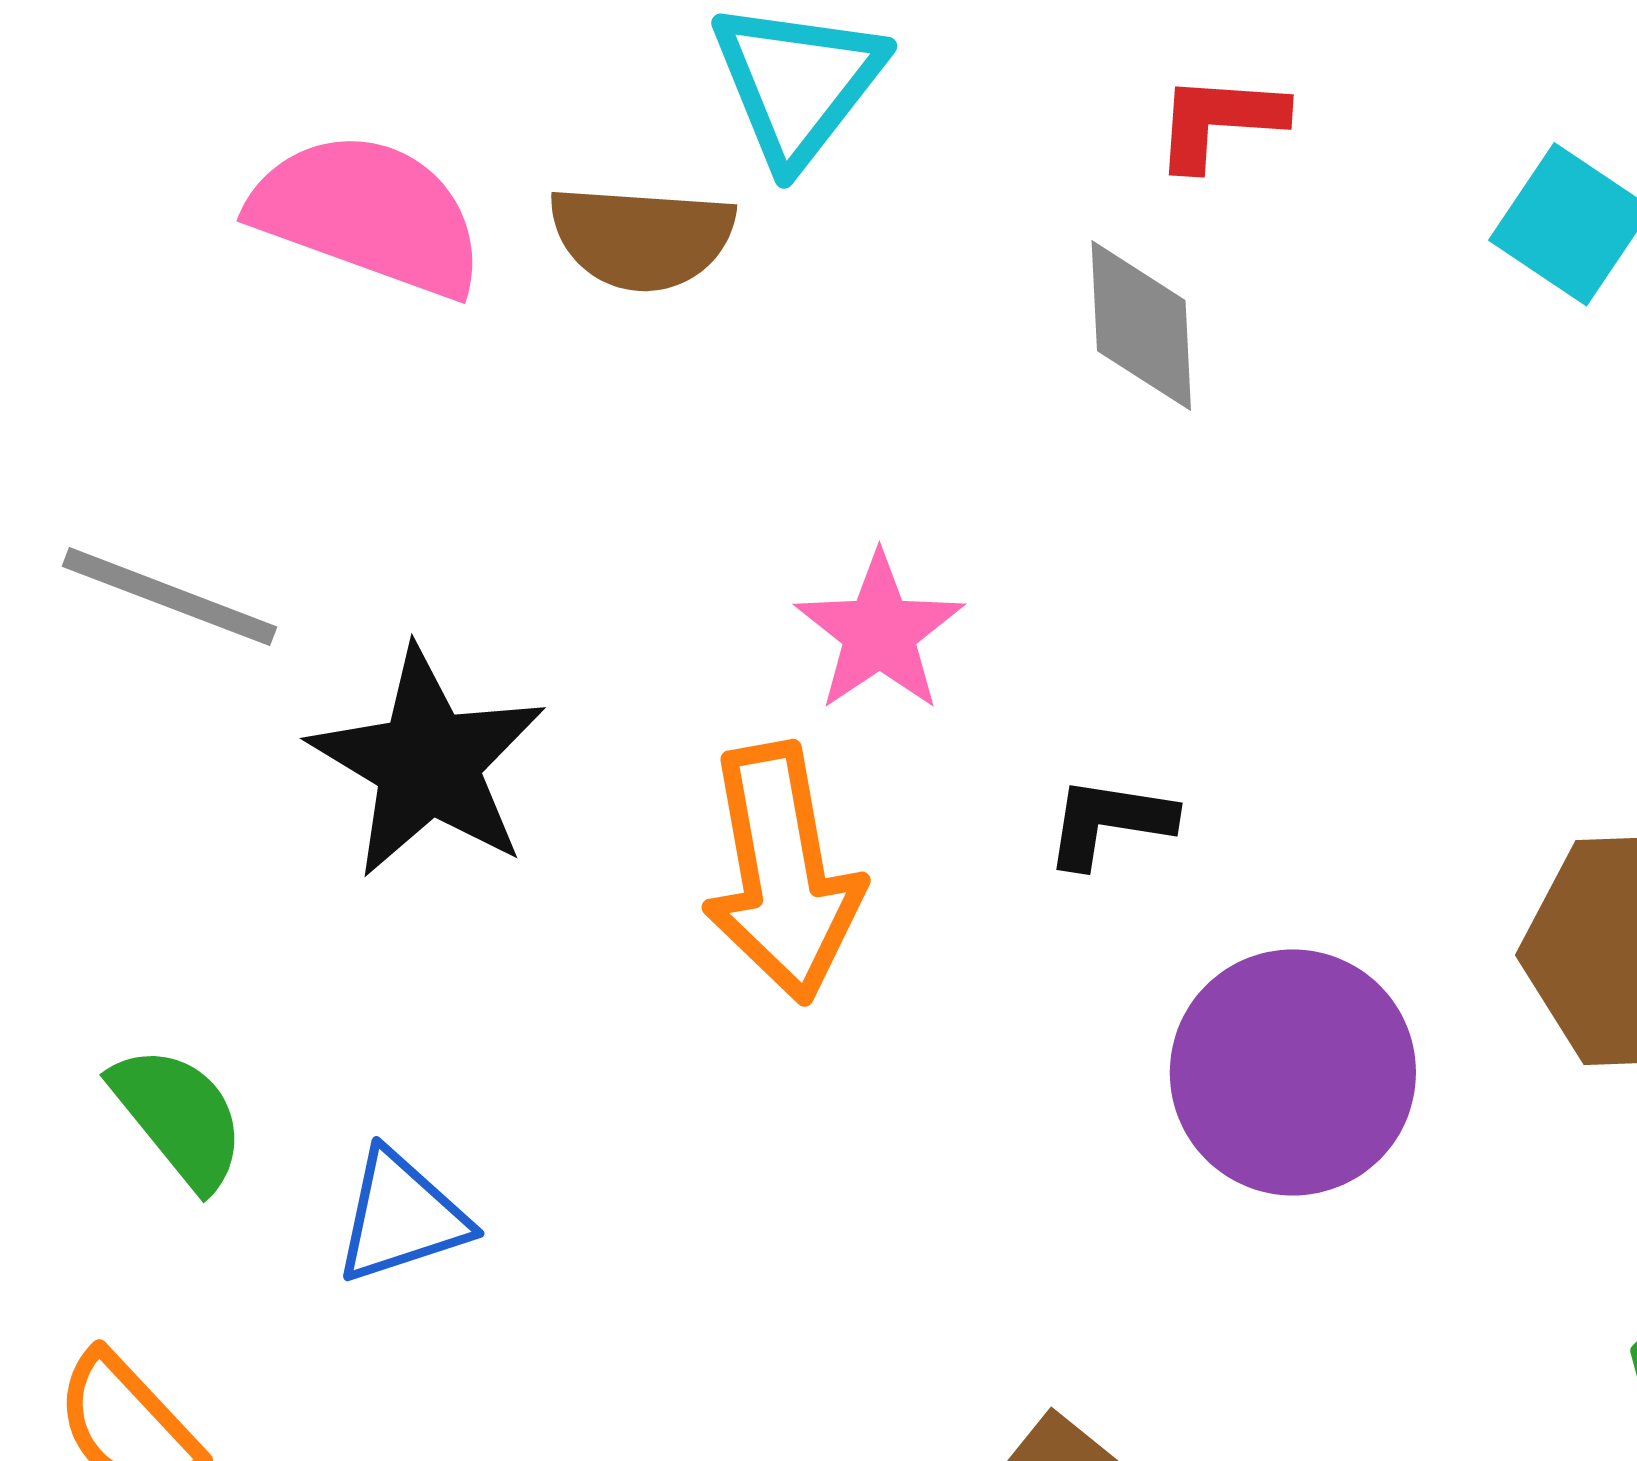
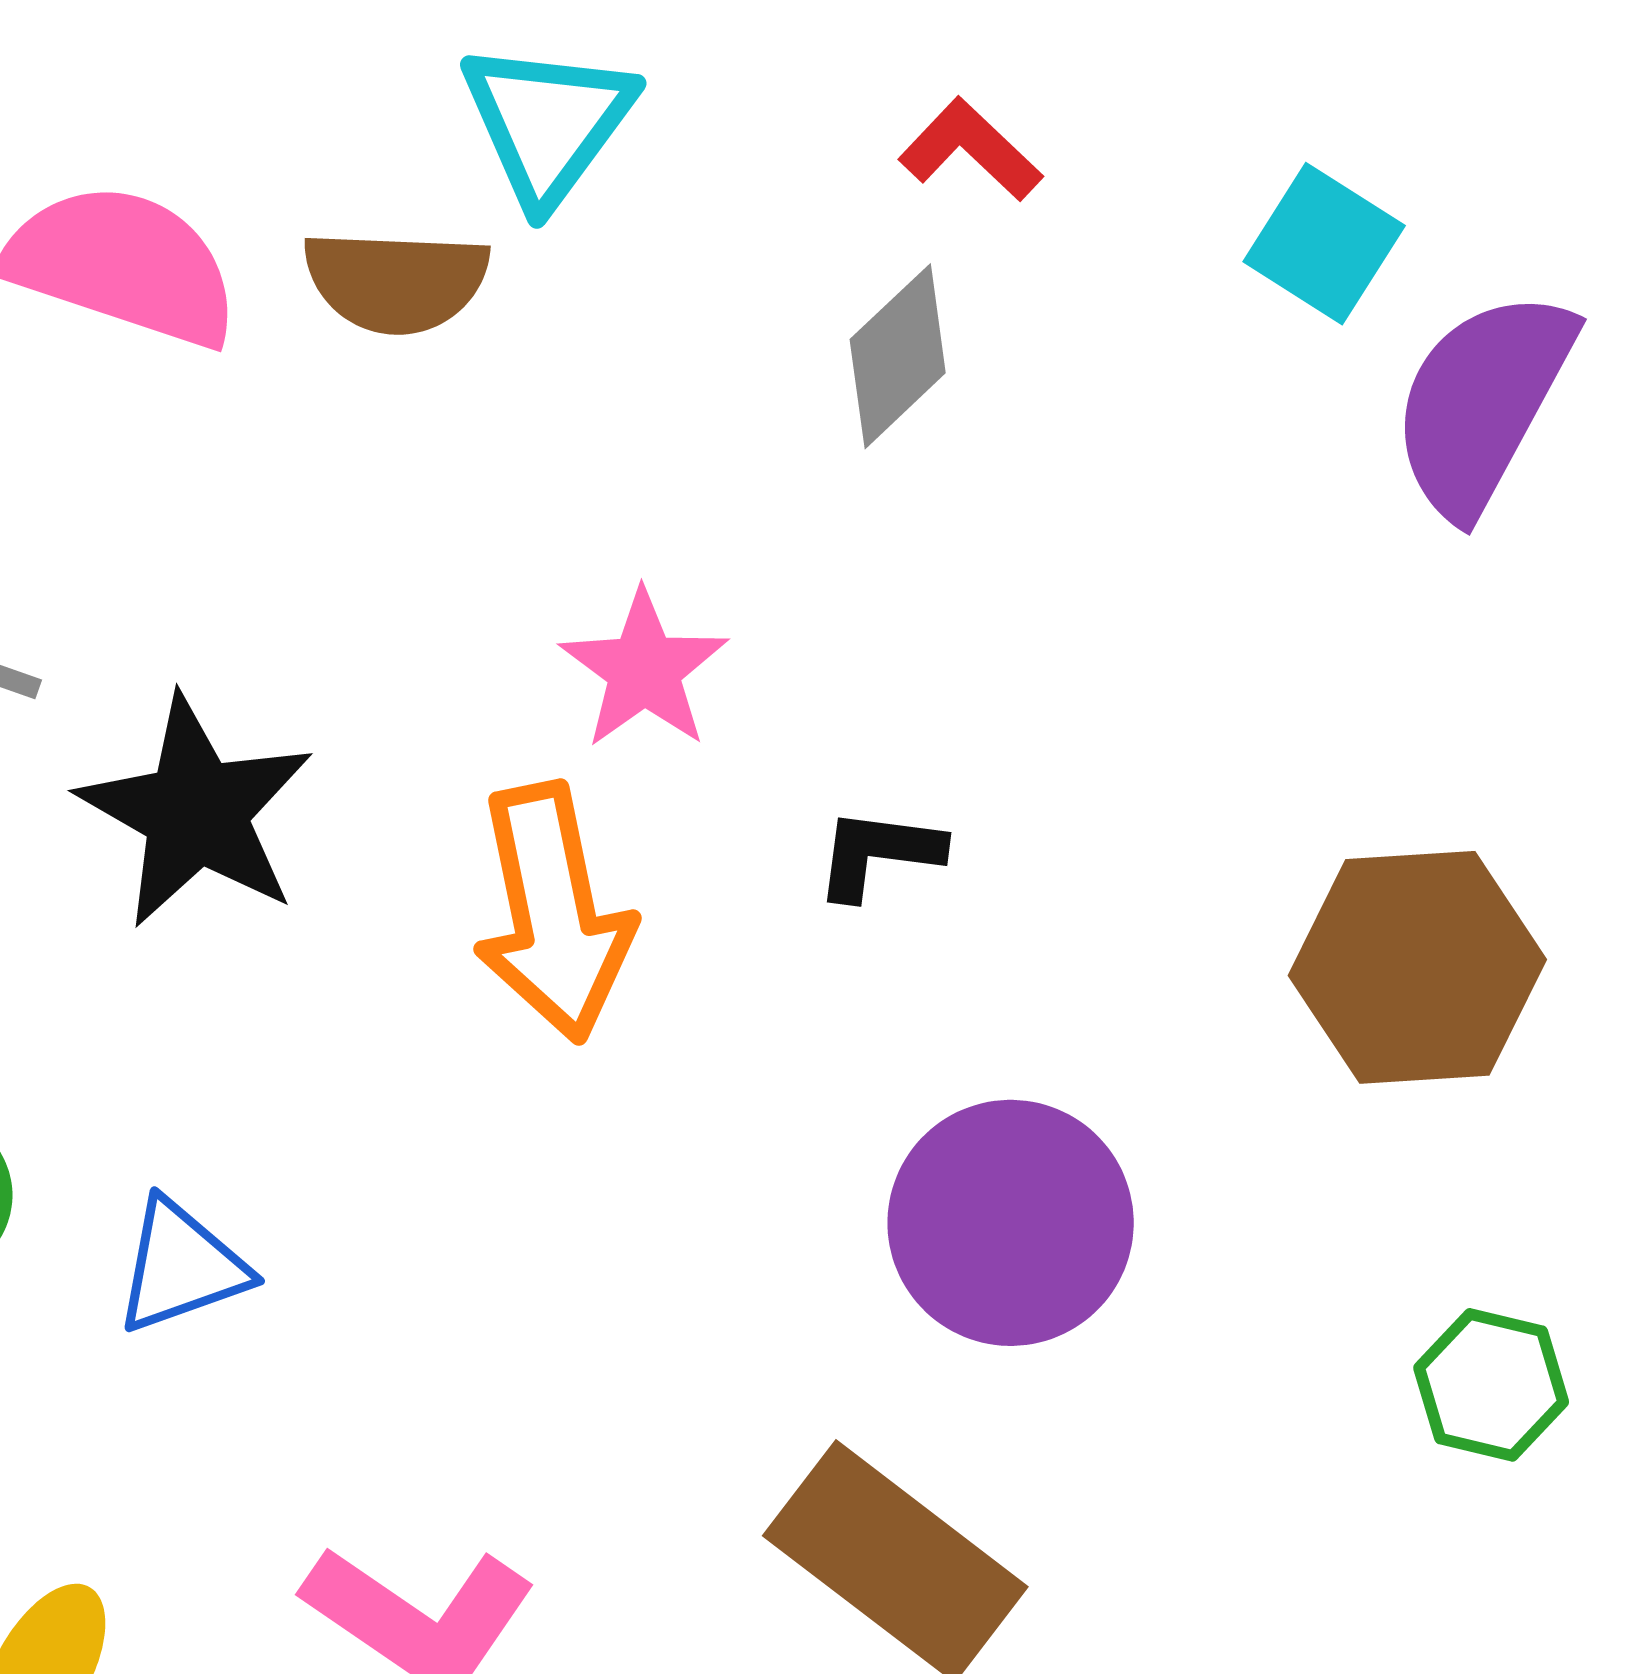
red L-shape: (1219, 121) -> (970, 150), turned 41
gray diamond: (1141, 326) -> (898, 356), turned 51
purple circle: (1293, 1072) -> (1011, 1223), moved

